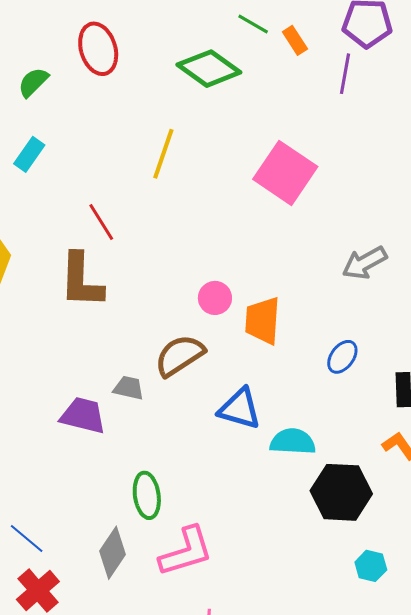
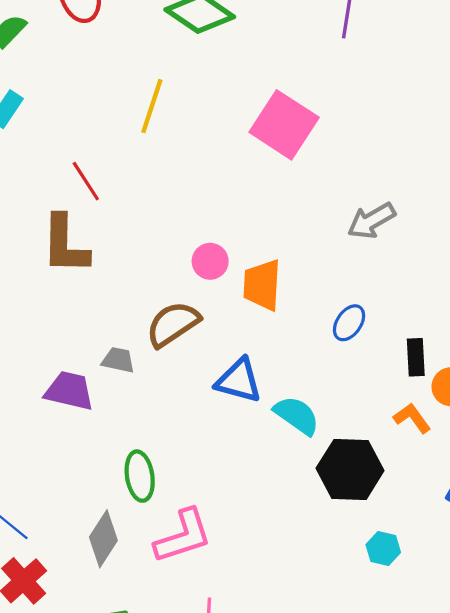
cyan semicircle: (293, 442) -> (297, 415), turned 33

